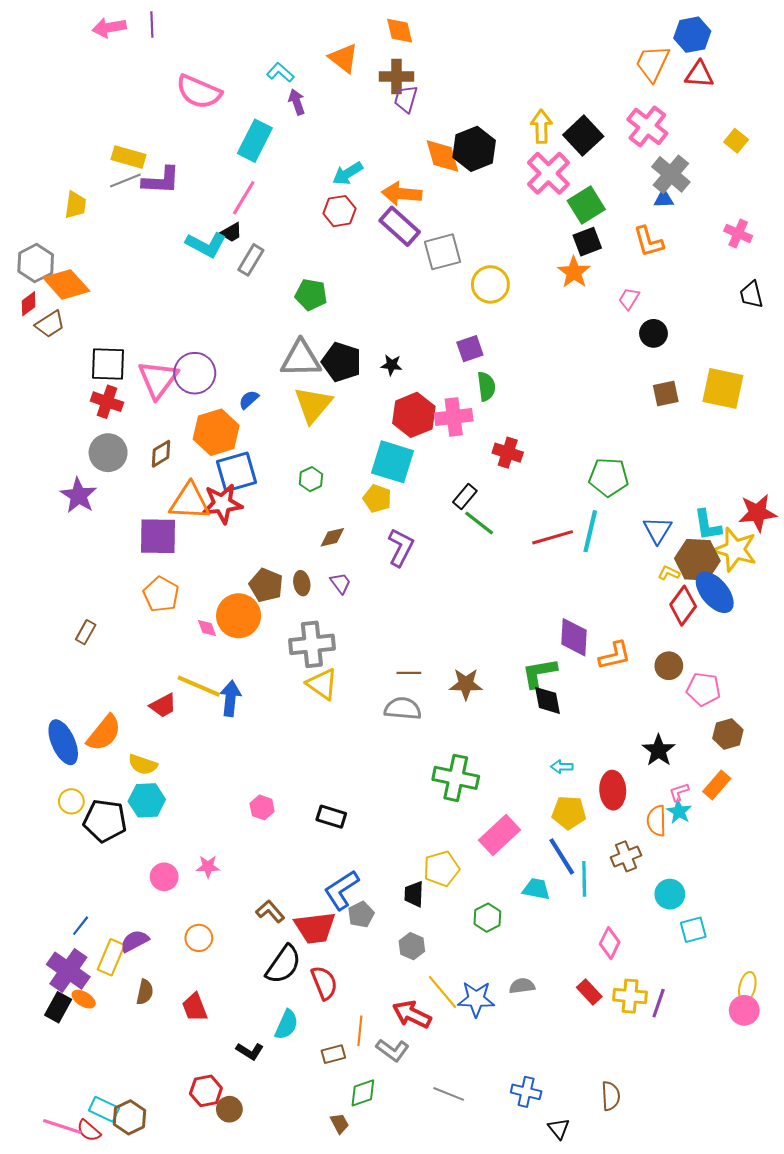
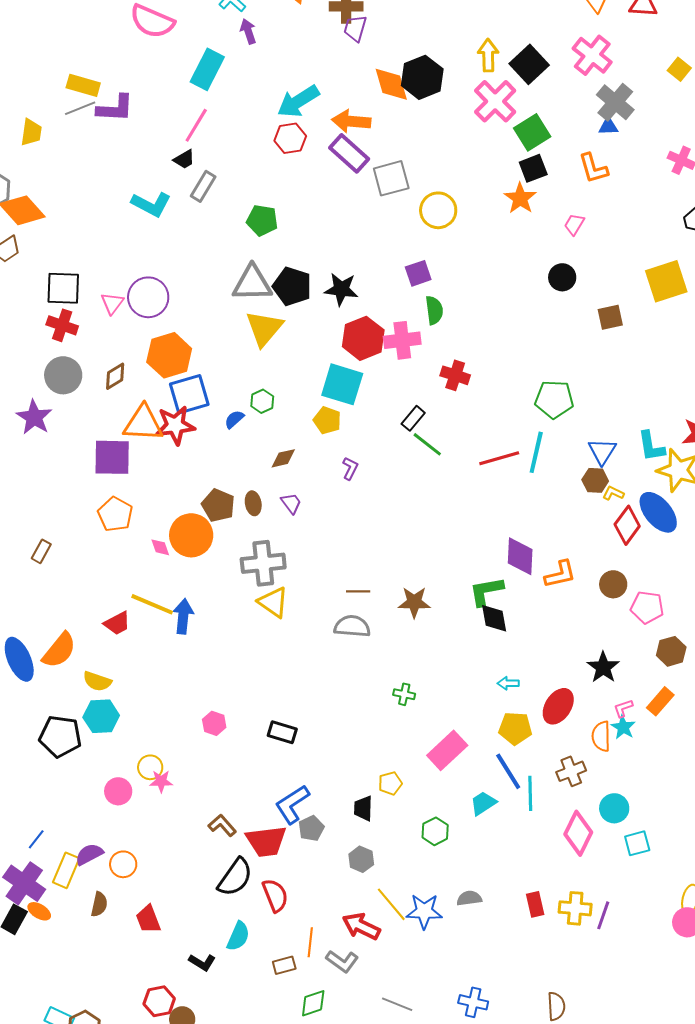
cyan arrow: (348, 173) -> (298, 101), size x1.4
cyan L-shape: (206, 245) -> (151, 204), moved
black circle: (654, 333) -> (562, 277), moved
black star: (391, 365) -> (341, 289), size x1.6
pink triangle: (158, 379) -> (112, 303), size x0.6
yellow square: (723, 388) -> (666, 281), moved, turned -30
blue semicircle: (249, 400) -> (234, 419), moved
purple L-shape: (401, 547) -> (350, 468), size x0.6
brown hexagon: (697, 560) -> (595, 480), moved, size x0.6
green cross: (456, 778) -> (404, 694), size x0.5
red ellipse: (613, 790) -> (558, 706), turned 36
yellow circle: (71, 801) -> (150, 767), moved
yellow pentagon: (441, 869) -> (390, 783), size x0.7
cyan trapezoid: (536, 889) -> (483, 803), turned -44
orange circle: (199, 938) -> (123, 864), moved
pink diamond: (610, 943) -> (578, 833), moved, size x1.4
red rectangle: (589, 992) -> (535, 904), turned 30

